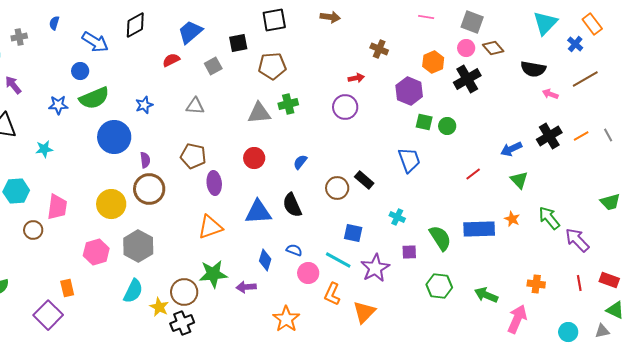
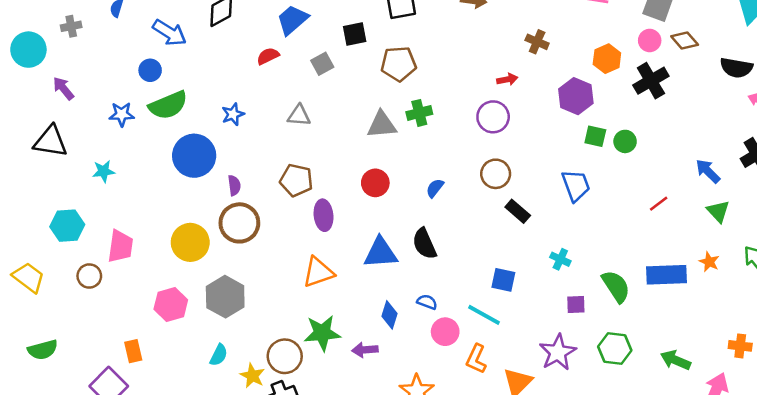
blue arrow: (511, 149) -> (708, 171), turned 70
brown circle: (337, 188) -> (496, 174), moved
purple star: (375, 268) -> (558, 352), moved
cyan semicircle: (133, 291) -> (219, 355), size x0.7

